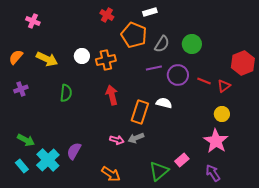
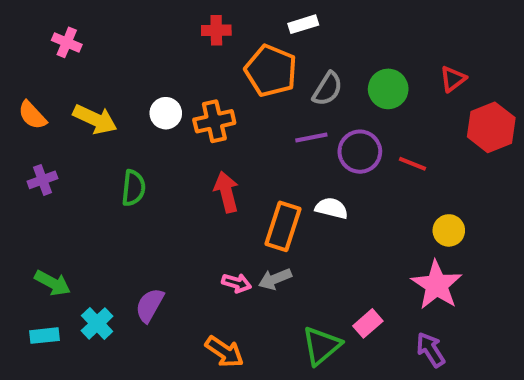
red cross: (107, 15) -> (216, 30), turned -32
orange semicircle: (16, 57) -> (32, 115), turned -84
red triangle: (224, 86) -> (453, 79), moved
cyan cross: (48, 160) -> (97, 323), size x0.7
cyan rectangle: (22, 166) -> (44, 336), turned -56

